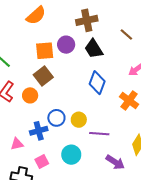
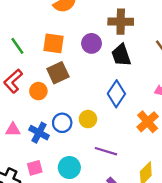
orange square: (45, 51) -> (53, 43), moved
yellow circle: (79, 120) -> (88, 119), moved
blue cross: (39, 131) -> (39, 133), turned 30
pink triangle: (17, 144) -> (13, 129), moved

